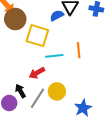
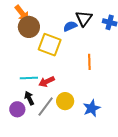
cyan line: (54, 56) -> (29, 78), moved
blue star: (83, 108) -> (92, 108), moved

